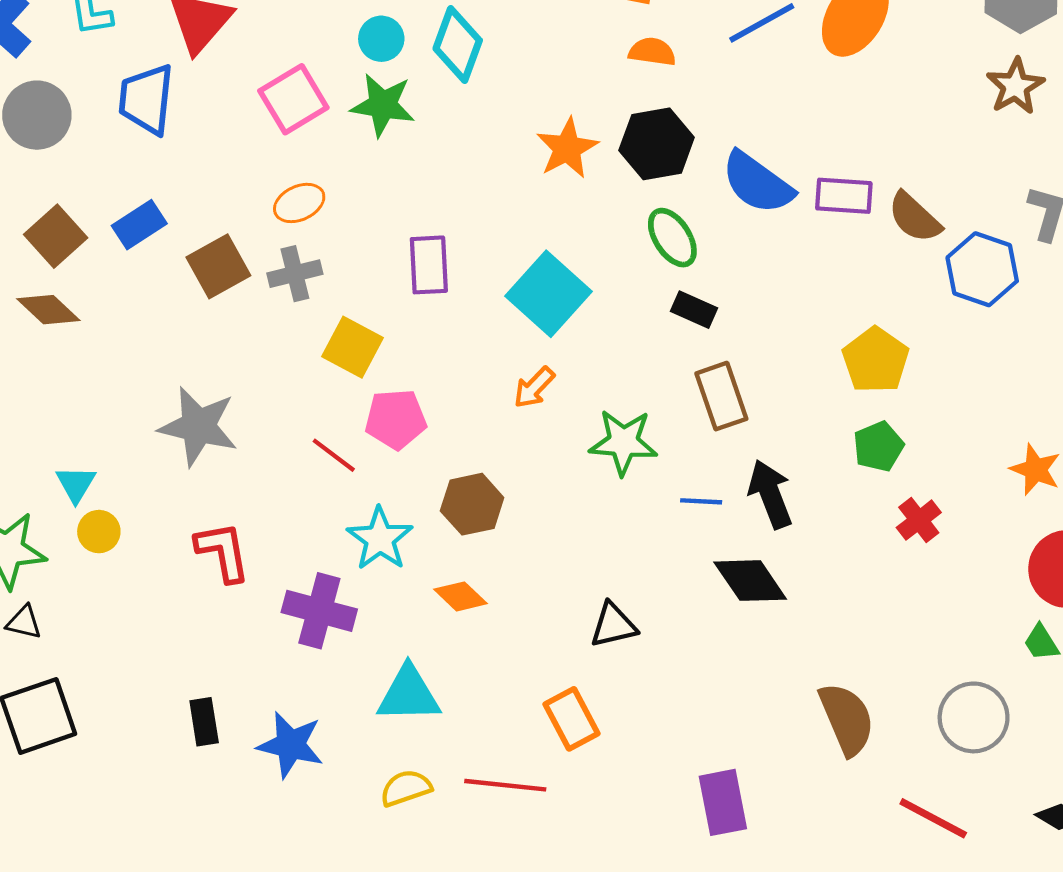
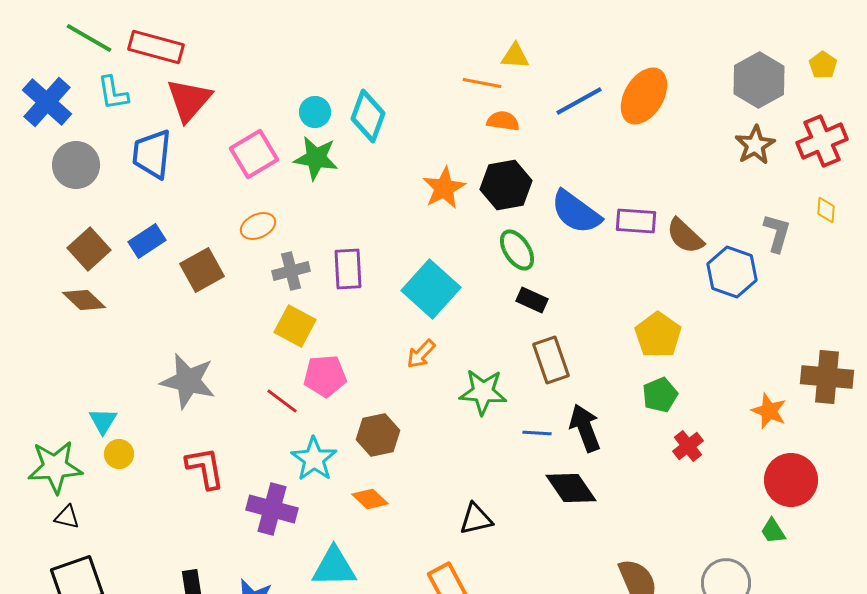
gray cross: (295, 274) -> (291, 271), moved

